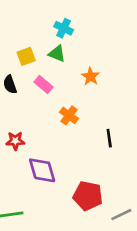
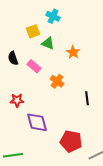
green triangle: (57, 54) -> (48, 43), moved
yellow square: (26, 56) -> (33, 31), moved
pink rectangle: (43, 84) -> (34, 66), moved

